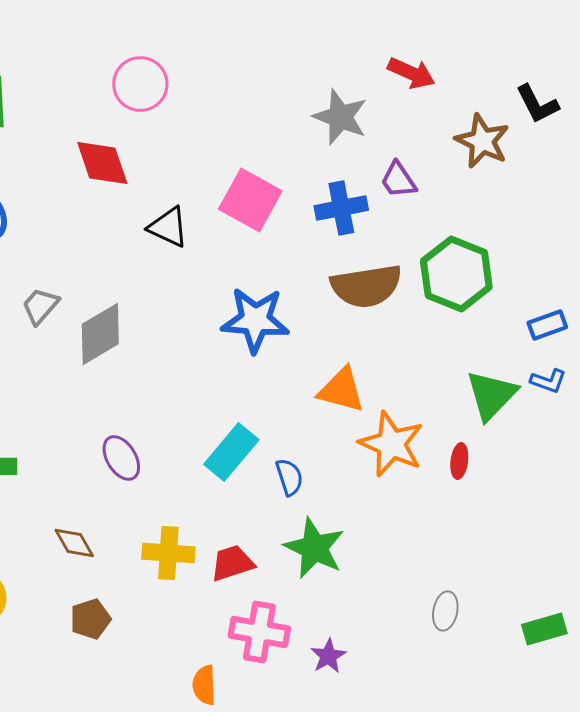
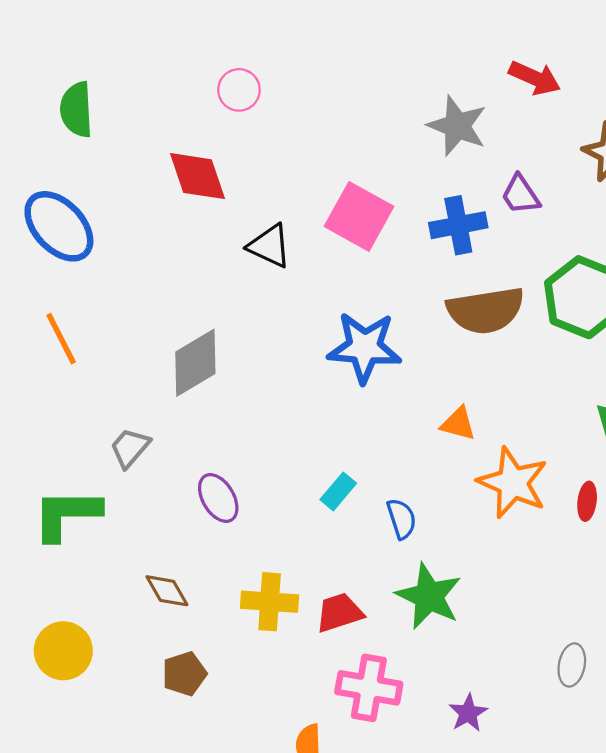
pink circle: (140, 84) -> (239, 90), size x0.7
gray trapezoid: (40, 306) -> (130, 448), moved
orange triangle: (341, 390) -> (458, 424), size x0.7
cyan rectangle: (231, 452) -> (338, 491), size x0.6
purple star: (328, 656) -> (468, 713), moved

